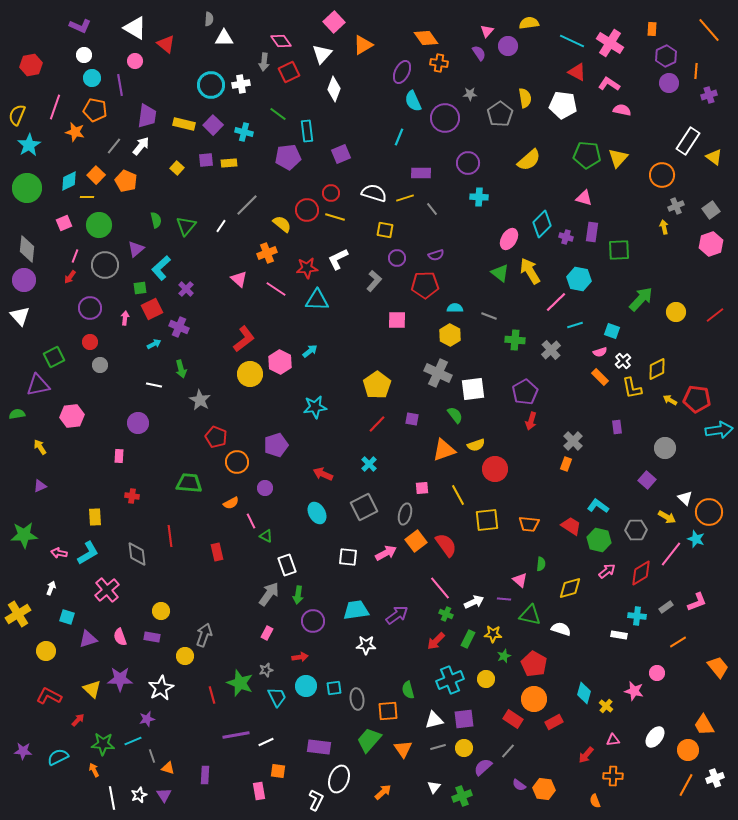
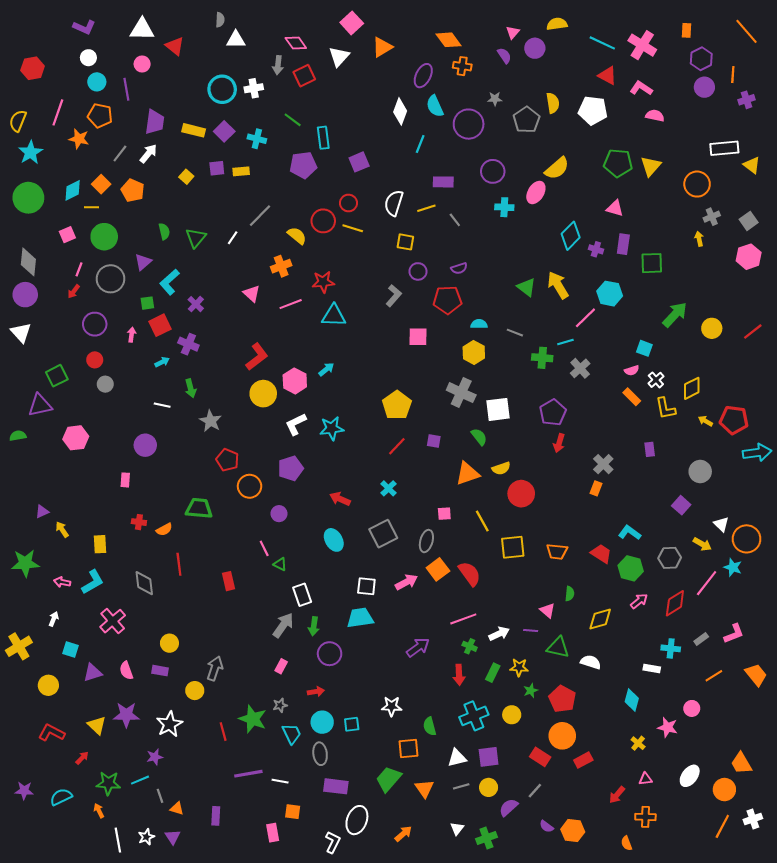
white triangle: (135, 28) -> (142, 29), turned -30
white diamond: (334, 89) -> (400, 111), moved
white rectangle: (688, 141) -> (724, 148), turned 52
white semicircle: (374, 193) -> (394, 203), turned -90
pink ellipse: (509, 239) -> (536, 192), moved
white L-shape: (338, 259) -> (296, 424), moved
pink line: (276, 289) -> (291, 304), turned -55
cyan line: (575, 325) -> (565, 342), moved
yellow arrow: (40, 447) -> (62, 529), moved
orange semicircle: (231, 503) -> (164, 529), moved
pink line: (440, 588) -> (463, 619), turned -70
cyan trapezoid: (356, 610) -> (360, 618), moved
red arrow: (436, 641) -> (459, 675), turned -48
white star: (366, 645) -> (392, 706), moved
orange trapezoid: (718, 667) -> (756, 675), moved
cyan diamond: (584, 693) -> (632, 700), moved
gray ellipse: (357, 699) -> (320, 754), moved
white line: (266, 742) -> (280, 781), turned 35

